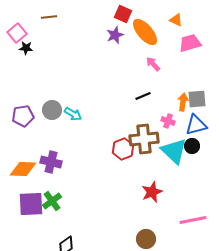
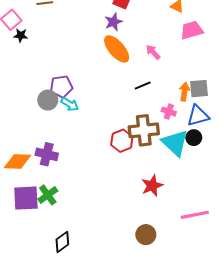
orange ellipse: (145, 32) -> (117, 49), moved
purple pentagon: (23, 116) -> (61, 87), moved

